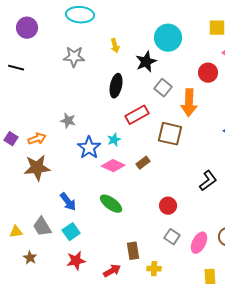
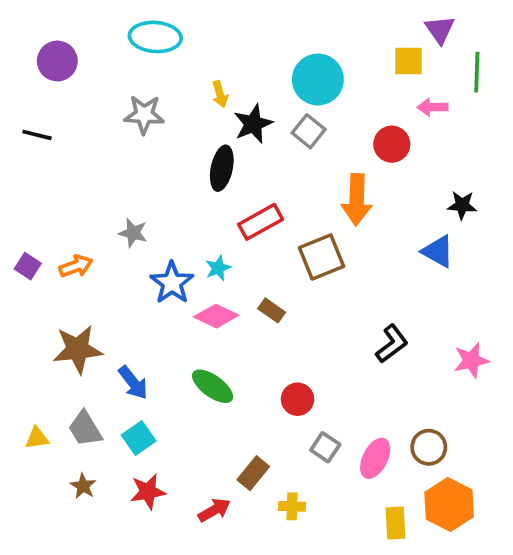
black star: (146, 62) -> (253, 124), moved
gray square: (163, 88) -> (309, 131), moved
brown square: (170, 134) -> (322, 257), turned -35
brown rectangle: (143, 163) -> (272, 310), turned 72
brown star: (37, 168) -> (78, 349), moved
red circle: (168, 206) -> (298, 399), moved
brown rectangle: (133, 251) -> (253, 473), turned 48
brown star: (30, 258) -> (83, 486), moved

